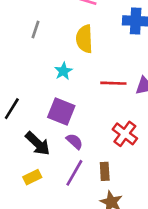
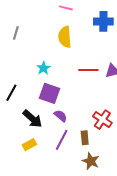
gray line: (35, 30) -> (16, 33), moved
cyan star: (63, 71) -> (43, 68), moved
red cross: (125, 134) -> (102, 120), moved

